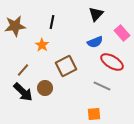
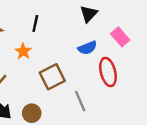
red ellipse: (112, 62) -> (108, 72), turned 45
gray line: (102, 86) -> (80, 101), moved, turned 42
brown circle: (45, 88) -> (32, 113), moved

